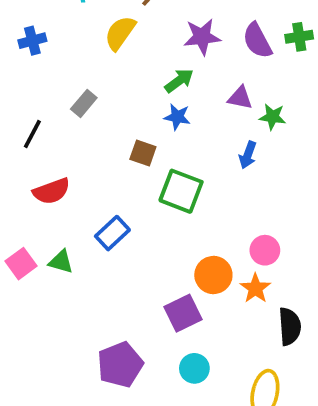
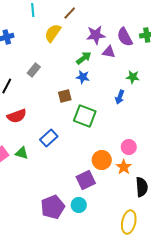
purple triangle: (240, 98) -> (109, 52), moved
brown square: (143, 153) -> (65, 96), turned -32
cyan circle: (194, 368) -> (79, 205), moved

